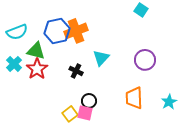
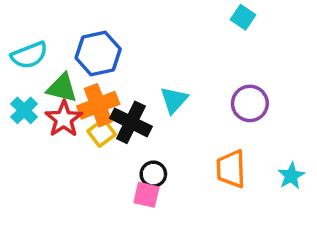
orange cross: (76, 31) -> (98, 105), moved
black cross: (76, 71) -> (131, 122), size x1.6
yellow square: (70, 114) -> (102, 133), moved

